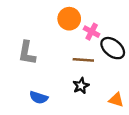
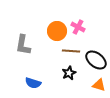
orange circle: (69, 19) -> (57, 31), moved
black ellipse: (113, 48) -> (96, 60), moved

